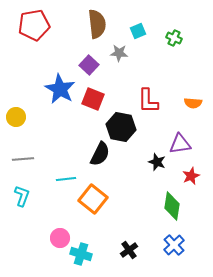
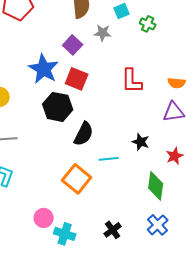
green cross: (174, 38) -> (148, 24), moved
black hexagon: (121, 127) -> (58, 107), moved
purple triangle: (180, 144) -> (174, 112), moved
cyan line: (66, 179) -> (109, 159), moved

